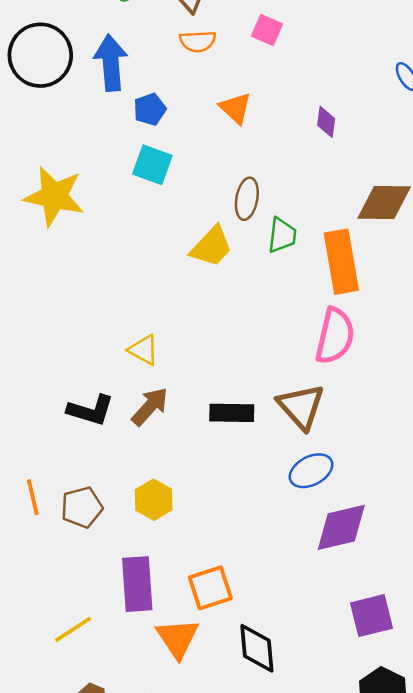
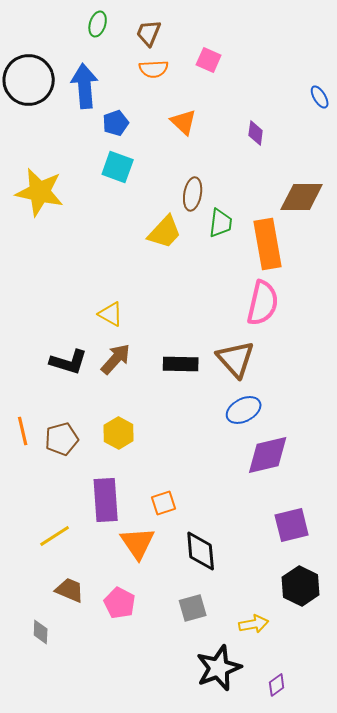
orange square: (210, 588) -> (164, 503), size x0.7

